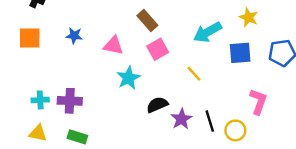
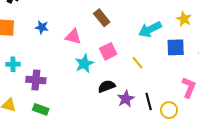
pink square: (158, 49) -> (108, 51), moved
cyan cross: (40, 100) -> (13, 64), moved

